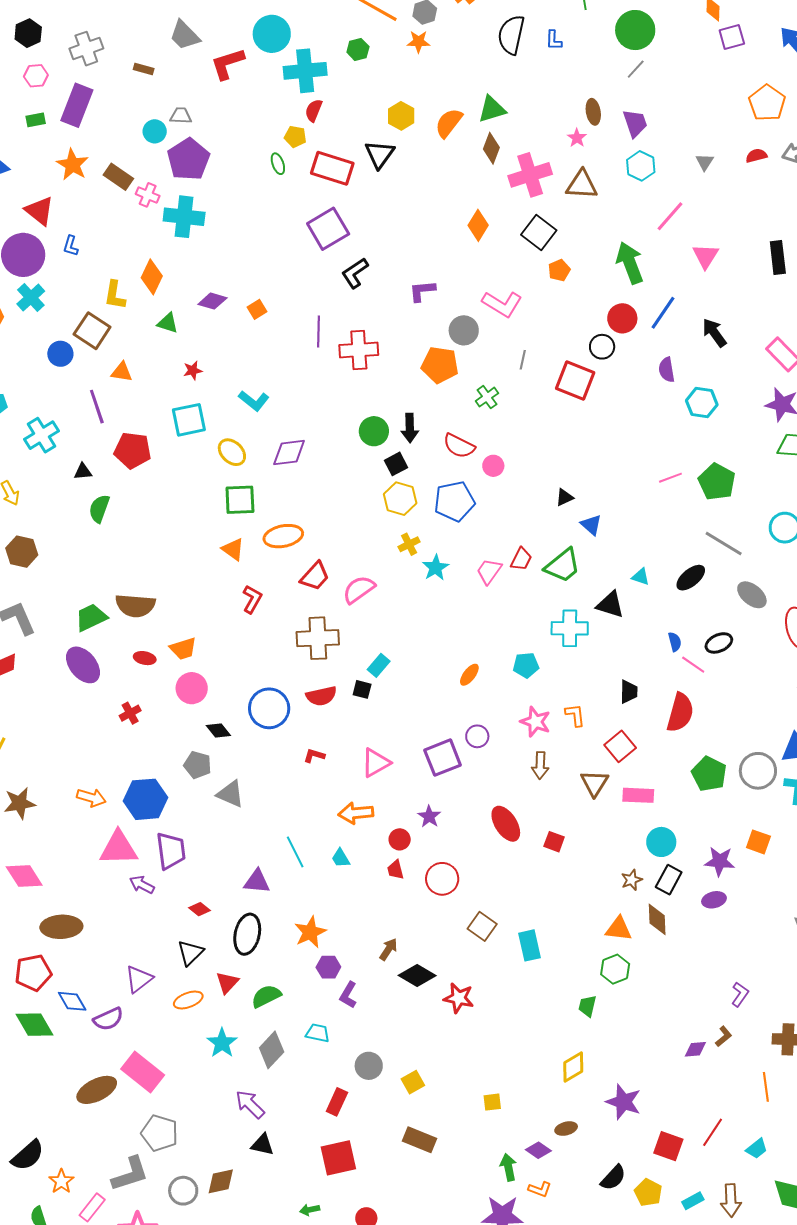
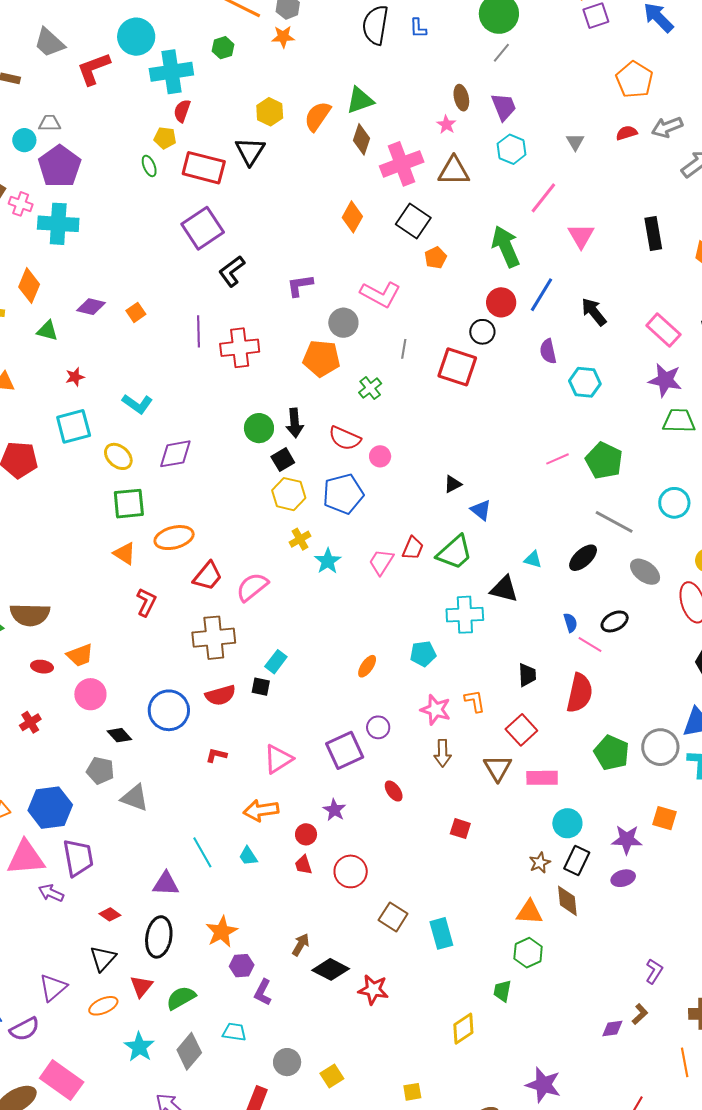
red ellipse: (506, 824) -> (394, 791), moved, size x0.6
yellow diamond: (573, 1067) -> (463, 1029), moved

